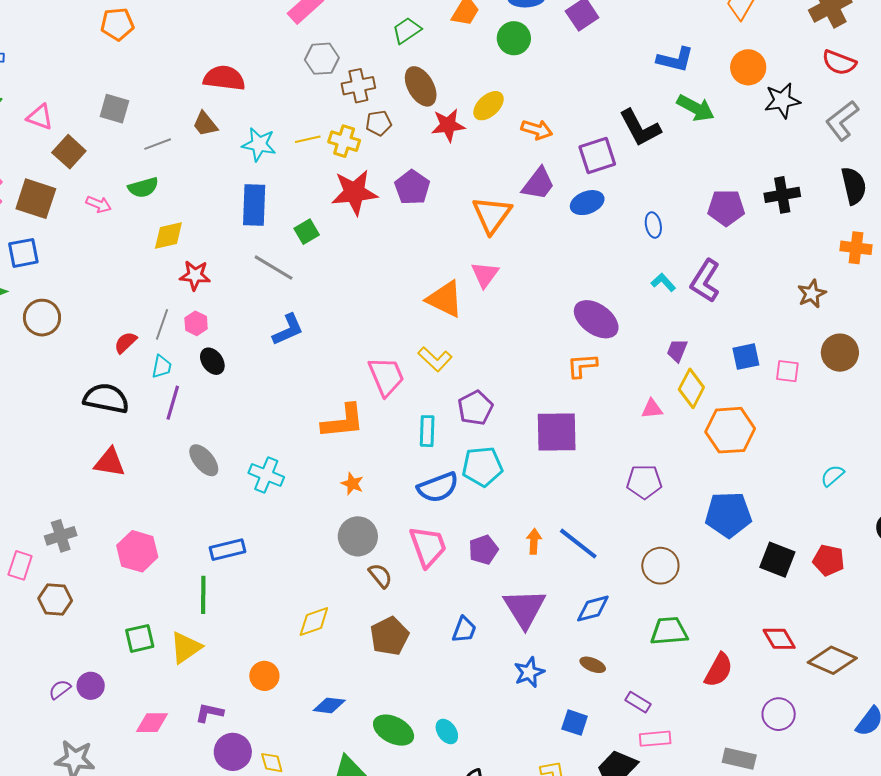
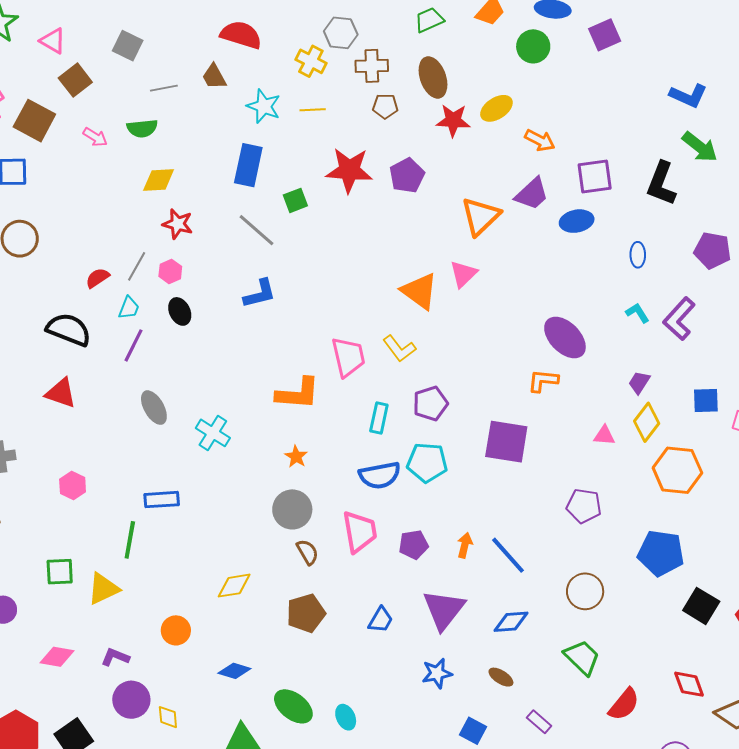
black L-shape: (640, 128) -> (661, 184), moved, turned 39
yellow cross: (344, 141) -> (311, 61), moved
pink hexagon: (137, 551) -> (73, 485), size x0.7
green trapezoid: (669, 631) -> (582, 657), turned 39

